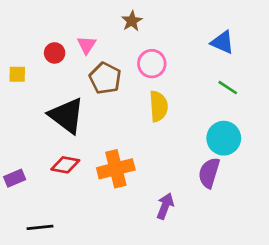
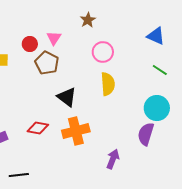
brown pentagon: (105, 78) -> (47, 63), moved
black triangle: (67, 116) -> (67, 97), moved, size x0.7

